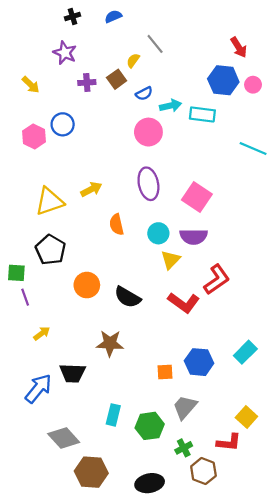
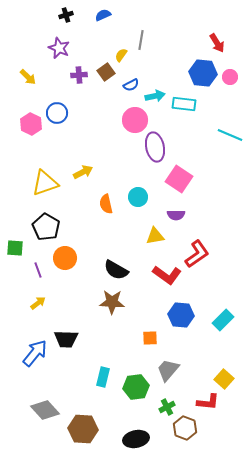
gray line: (155, 44) -> (141, 40), turned 48
purple ellipse: (148, 184) -> (155, 147), moved
cyan circle: (158, 233) -> (138, 197), moved
purple semicircle: (194, 237) -> (176, 215), size x0.7
yellow triangle: (170, 260) -> (155, 236), turned 36
orange circle: (87, 285) -> (65, 258), moved
purple line: (25, 297) -> (38, 270), moved
brown star: (110, 343) -> (112, 302), moved
blue hexagon: (199, 362) -> (181, 315), moved
gray diamond: (64, 438) -> (45, 410), moved

